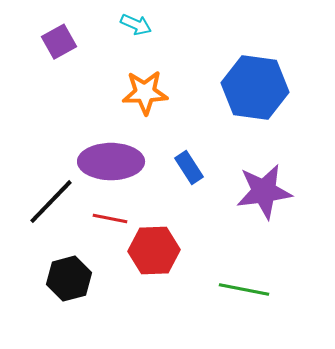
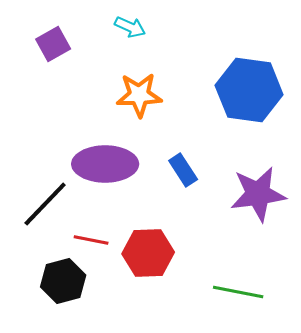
red line: (110, 219) -> (91, 240), moved

